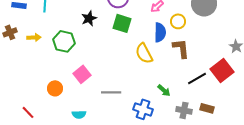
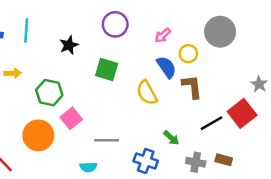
black star: (89, 18) -> (69, 45), moved
green square: (122, 23) -> (107, 70), moved
blue semicircle: (160, 32) -> (166, 67), turned -36
green hexagon: (64, 41) -> (49, 93), moved
orange circle: (55, 88) -> (38, 135), size x1.6
cyan semicircle: (79, 114) -> (88, 167), moved

